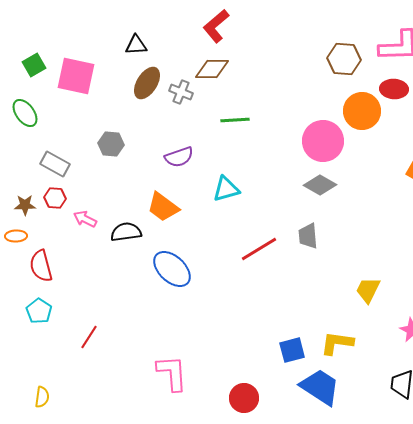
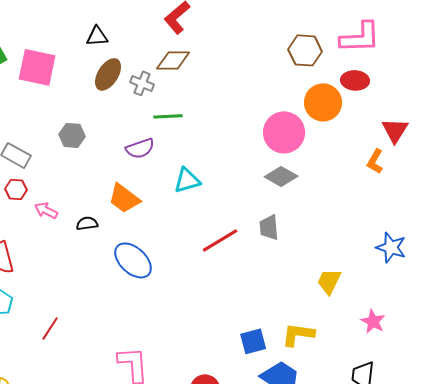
green line: (235, 120) -> (168, 116), moved
black semicircle: (126, 232) -> (87, 223), size x0.7

